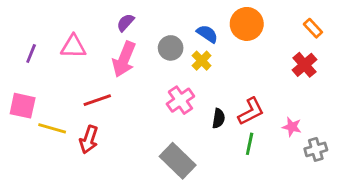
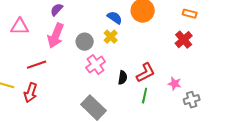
orange rectangle: (313, 28) -> (190, 14), turned -32
gray circle: (171, 48) -> (85, 42), moved

